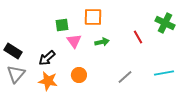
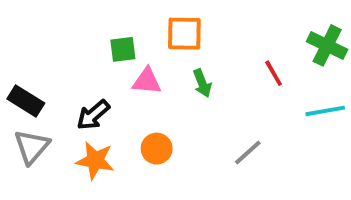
pink triangle: (74, 41) -> (147, 81), turned -49
green arrow: (102, 42) -> (202, 83), turned 80
cyan line: (164, 73) -> (325, 111), moved

